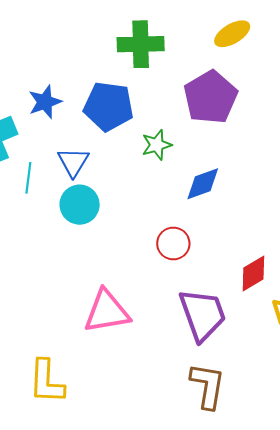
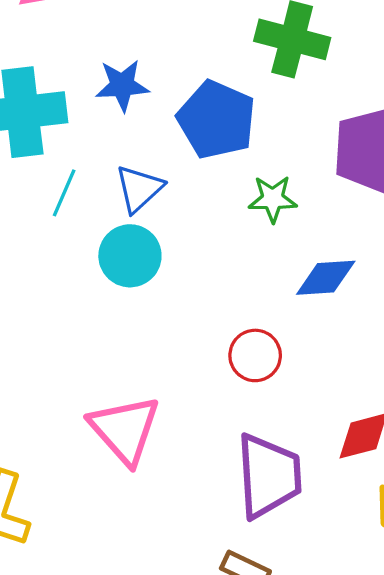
pink triangle: (107, 312) -> (125, 430), turned 42

